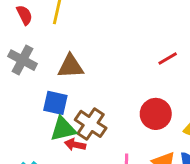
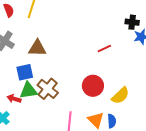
blue square: (55, 103) -> (25, 72), turned -30
red arrow: (75, 145) -> (14, 99), moved

